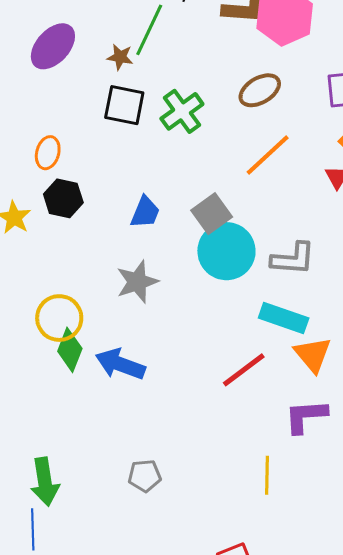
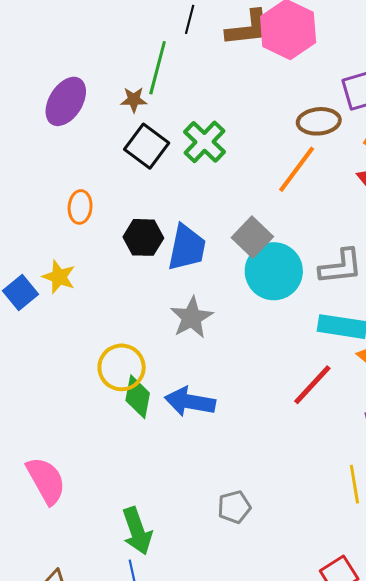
brown ellipse: (260, 90) -> (319, 121), moved, turned 36
black square: (124, 105) -> (147, 146), turned 36
black hexagon: (63, 198) -> (143, 237), moved
blue trapezoid: (145, 212) -> (187, 248), size x1.4

